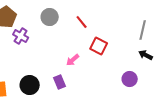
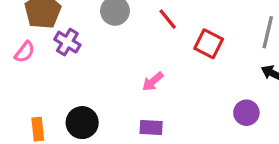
red square: (99, 46) -> (209, 44), moved
purple rectangle: (60, 82) -> (151, 128), moved, turned -64

